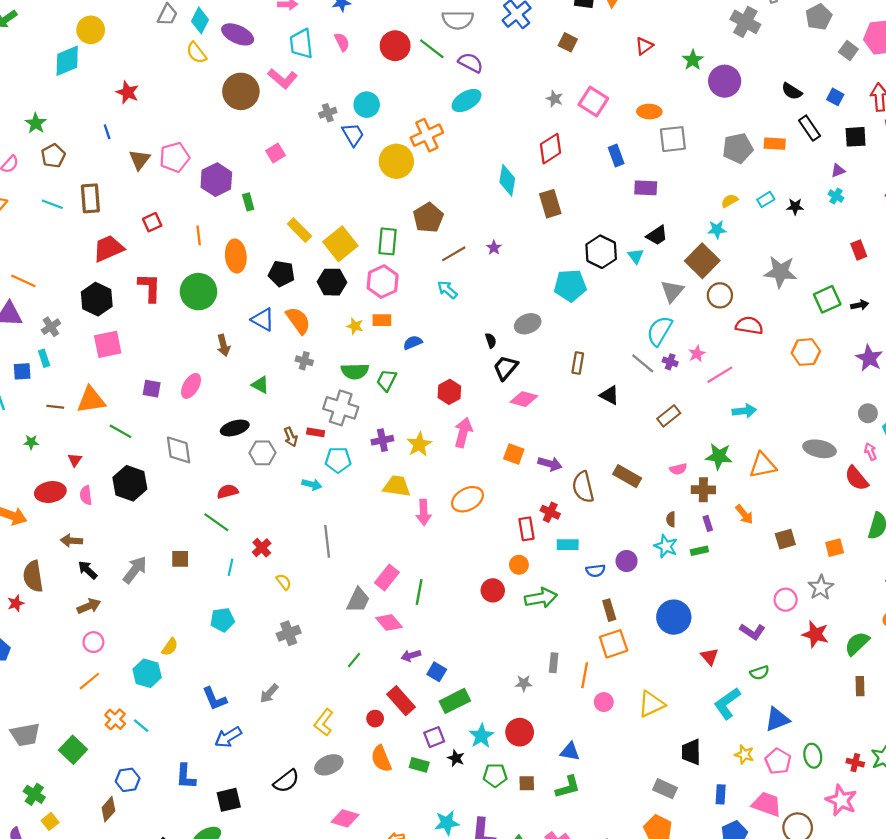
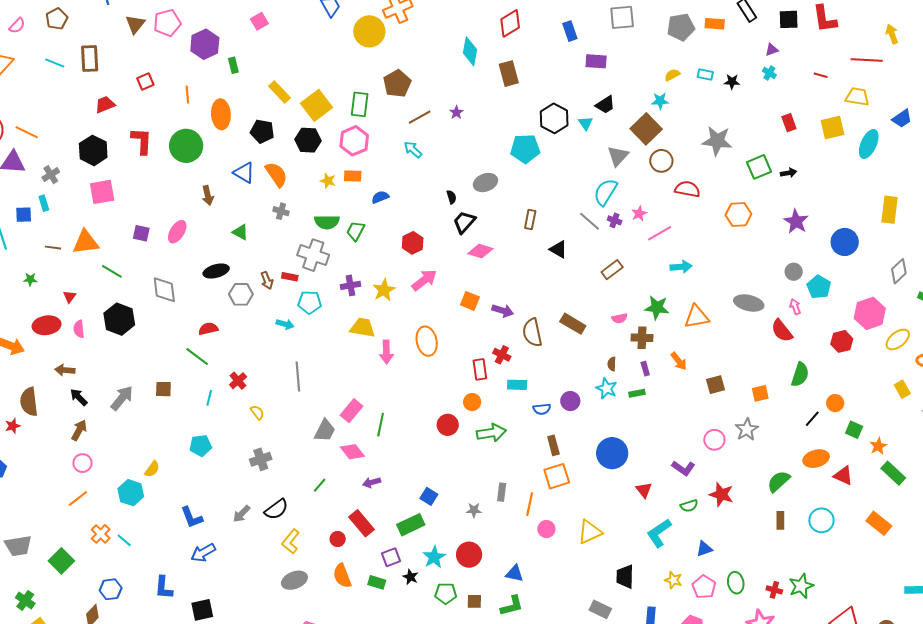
cyan rectangle: (766, 199) -> (705, 75), turned 42
red trapezoid: (108, 248) -> (105, 105), size x0.7
pink arrow: (463, 432) -> (424, 280), turned 36
orange ellipse: (467, 499) -> (427, 341), turned -76
brown arrow: (89, 606) -> (79, 430), turned -40
red star: (815, 634) -> (721, 494), moved
blue square: (437, 672) -> (429, 496), moved
blue triangle: (777, 719) -> (704, 549), size x0.7
black semicircle: (286, 781) -> (276, 509), moved

